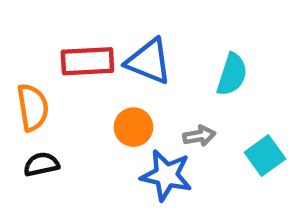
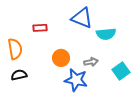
red rectangle: (87, 61) -> (40, 28), size x0.6
blue triangle: (149, 61) -> (82, 18), moved
cyan semicircle: (232, 75) -> (106, 34), turned 66

